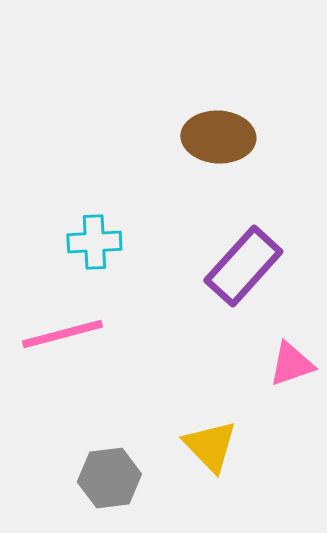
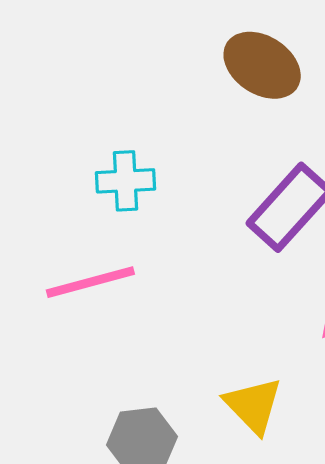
brown ellipse: (218, 137) -> (262, 65), turned 30

